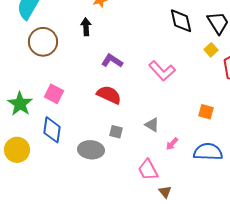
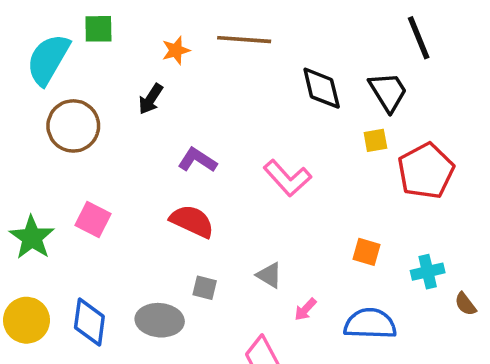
black arrow: (86, 27) -> (151, 99), turned -144
yellow square: (211, 50) -> (375, 140), turned 32
blue diamond: (52, 130) -> (89, 322), moved

